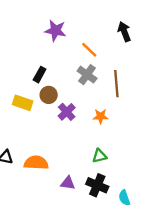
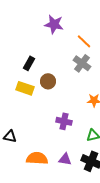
black rectangle: (40, 75) -> (29, 63), moved
purple cross: (67, 112) -> (64, 121), moved, turned -35
orange semicircle: (36, 163) -> (37, 158), moved

